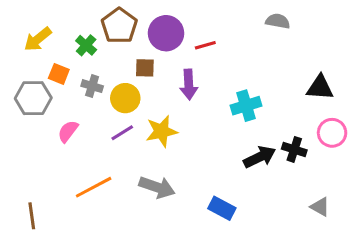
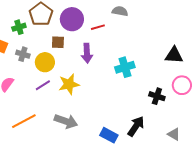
gray semicircle: (278, 21) -> (120, 11), moved
green cross: (86, 45) -> (19, 27), turned 32
black arrow: (260, 157) -> (136, 126), moved, turned -30

